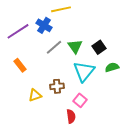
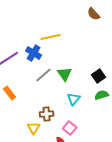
black square: (99, 47) -> (99, 76), moved
cyan triangle: (84, 71) -> (74, 99), size x0.6
yellow triangle: (35, 95) -> (34, 128), moved, turned -40

